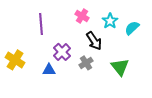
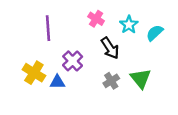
yellow cross: (15, 60) -> (34, 73), moved
gray cross: (86, 63) -> (111, 81), moved

